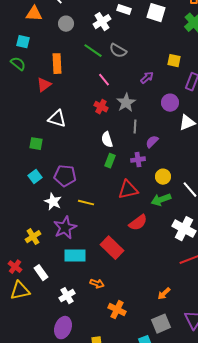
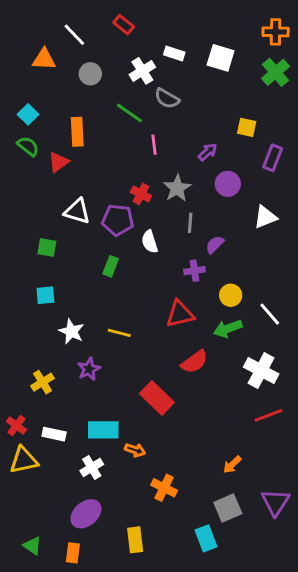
cyan square: (23, 42) -> (28, 114), moved, turned 32
gray semicircle: (118, 51) -> (167, 98), moved
green semicircle: (18, 64) -> (28, 146), moved
pink line: (104, 80) -> (154, 145), moved, turned 32
purple circle: (170, 103) -> (228, 184), moved
green rectangle: (110, 161) -> (111, 266), moved
purple pentagon: (65, 176) -> (118, 220), moved
cyan square: (35, 177) -> (45, 295), turned 32
purple star: (65, 228) -> (89, 369), size x0.7
cyan rectangle: (75, 256) -> (103, 430), moved
white rectangle: (41, 273) -> (54, 434), turned -42
purple ellipse: (63, 328) -> (86, 514), turned 30

